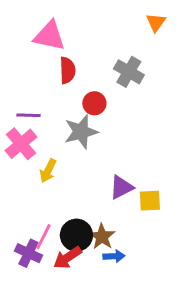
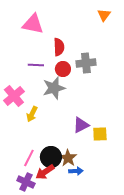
red semicircle: (67, 70) -> (59, 47), moved
gray cross: (129, 72) -> (86, 63), moved, turned -36
purple line: (28, 115) -> (36, 65), moved
purple cross: (28, 253) -> (26, 182), moved

